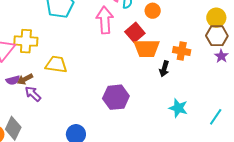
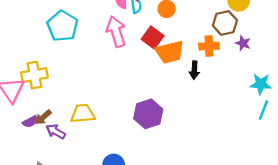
brown hexagon: (217, 36) -> (225, 23), moved
purple star: (221, 56) -> (243, 43), moved
yellow trapezoid: (56, 64) -> (83, 114), moved
cyan star: (178, 108) -> (261, 84), moved

